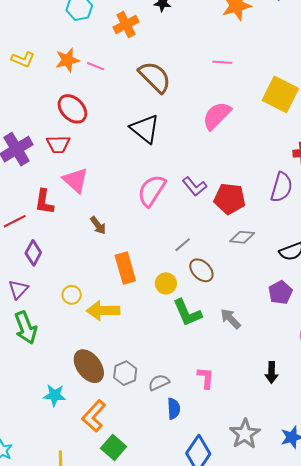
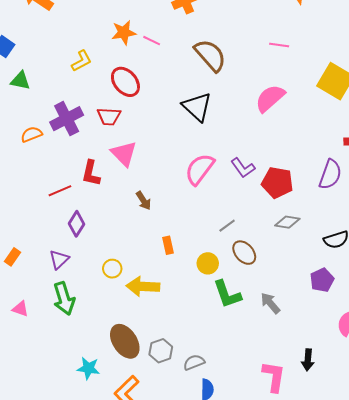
yellow L-shape: (23, 59) -> (81, 61), moved, turned -55
orange rectangle: (125, 268) -> (168, 245), size x0.6
pink L-shape: (206, 378) -> (274, 377), moved, size x1.4

